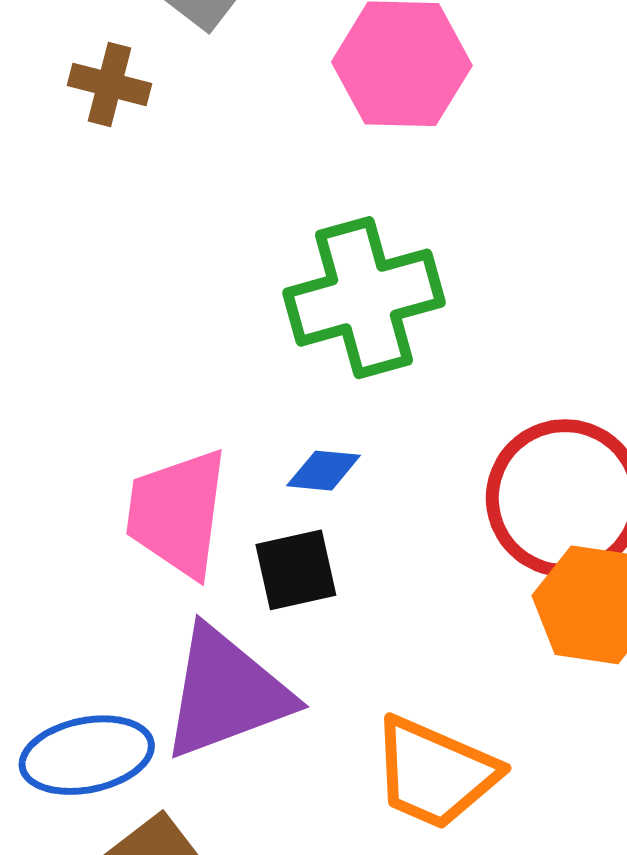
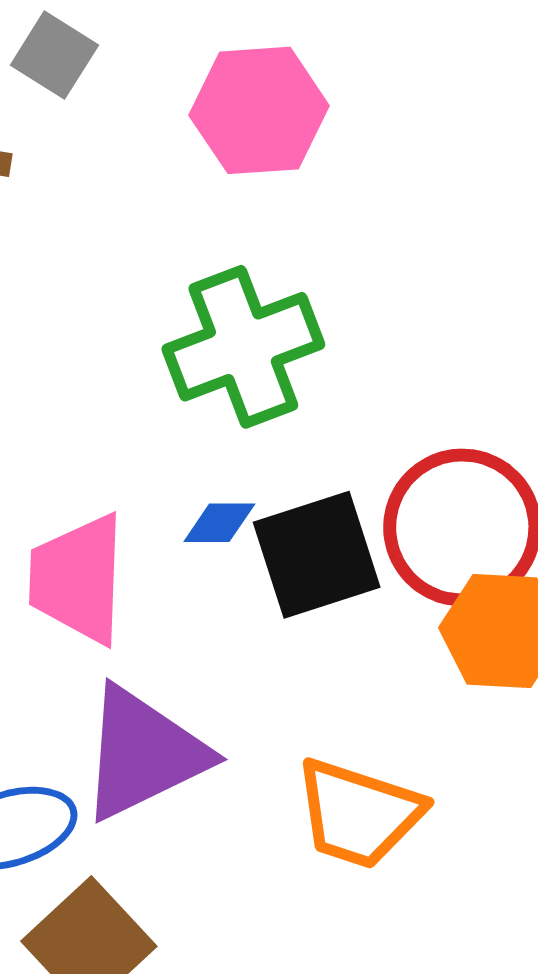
black square: (296, 570) -> (317, 555), moved, size x1.5

